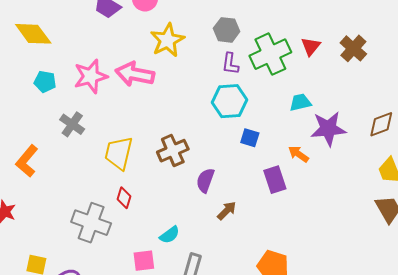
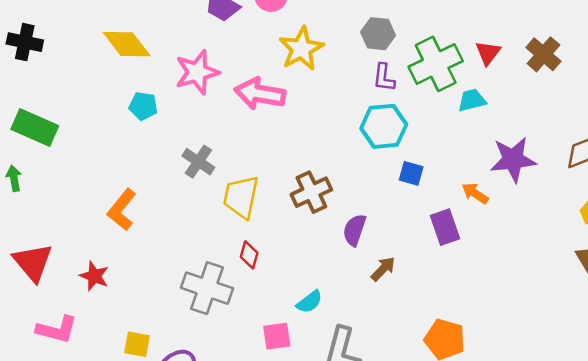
pink star: (91, 76) -> (197, 72), moved
cyan trapezoid: (300, 102) -> (472, 100), moved
gray cross: (72, 124) -> (198, 162), moved

